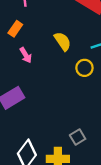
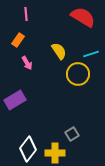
yellow circle: (84, 68) -> (78, 74), size x1.5

